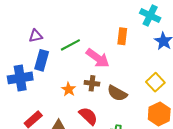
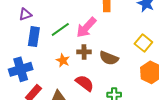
green line: (70, 45) -> (60, 29), moved
pink arrow: (98, 58) -> (86, 27), turned 105
blue cross: (20, 78) -> (21, 69), moved

